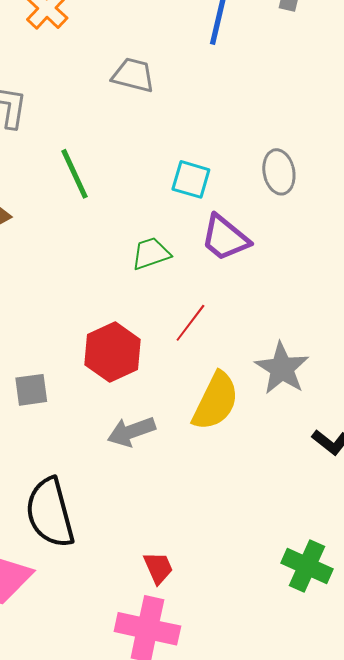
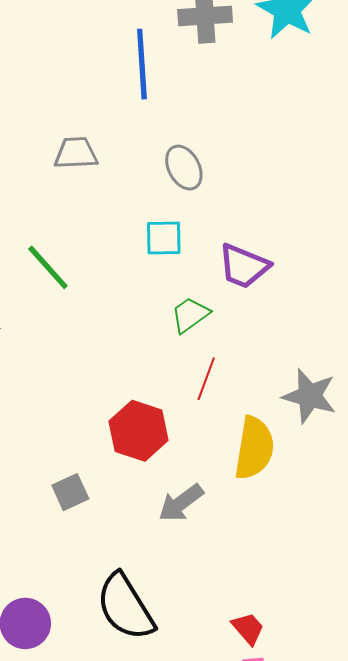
gray ellipse: (279, 172) -> (184, 168), moved
purple trapezoid: (225, 238) -> (244, 266), moved
green trapezoid: (151, 254) -> (190, 315), moved

